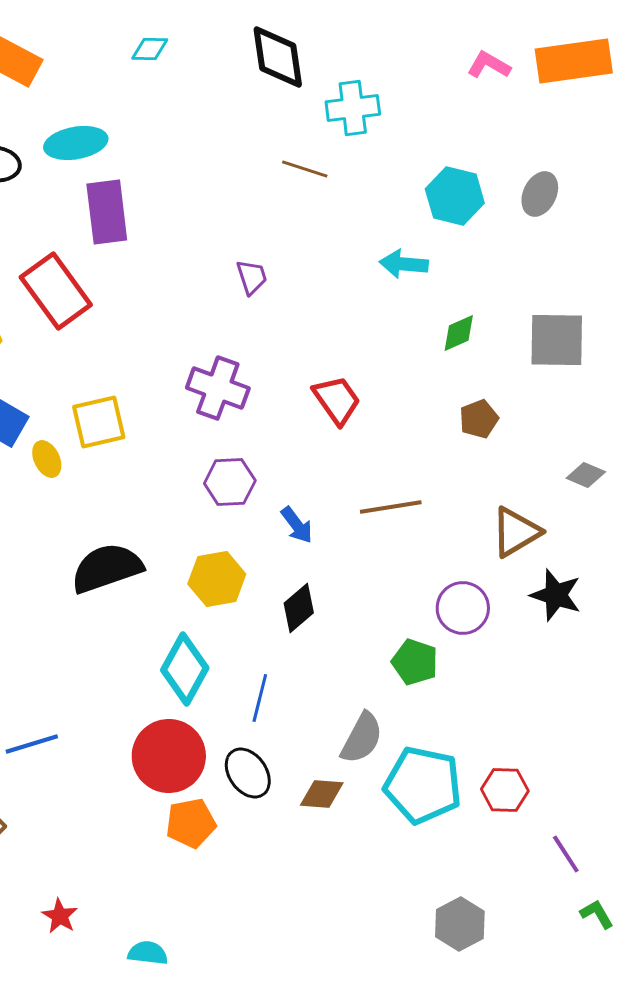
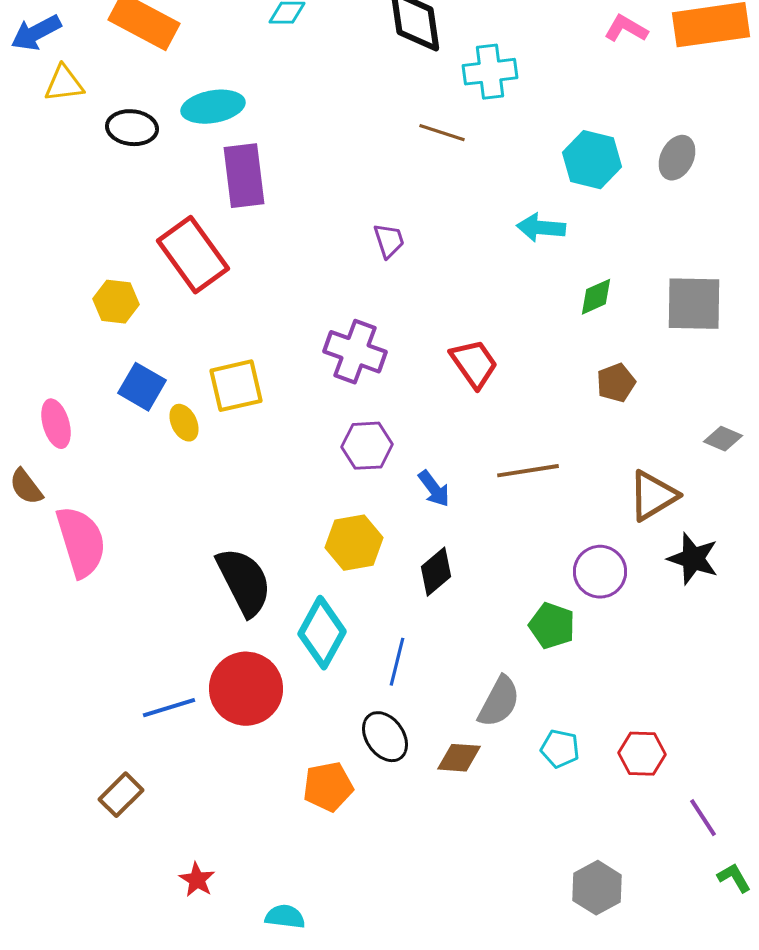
black semicircle: (107, 568) -> (244, 582), moved, turned 82
red circle: (169, 756) -> (246, 689), moved
cyan pentagon: (423, 785) -> (560, 749), size x0.5

